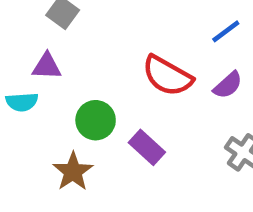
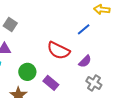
purple semicircle: (228, 85) -> (85, 61), moved

